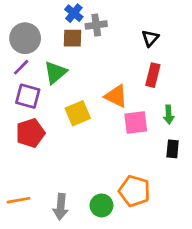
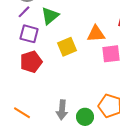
orange triangle: (116, 96) -> (96, 34), turned -30
orange line: (19, 200) -> (22, 113), turned 42
gray arrow: (61, 207) -> (62, 110), moved

